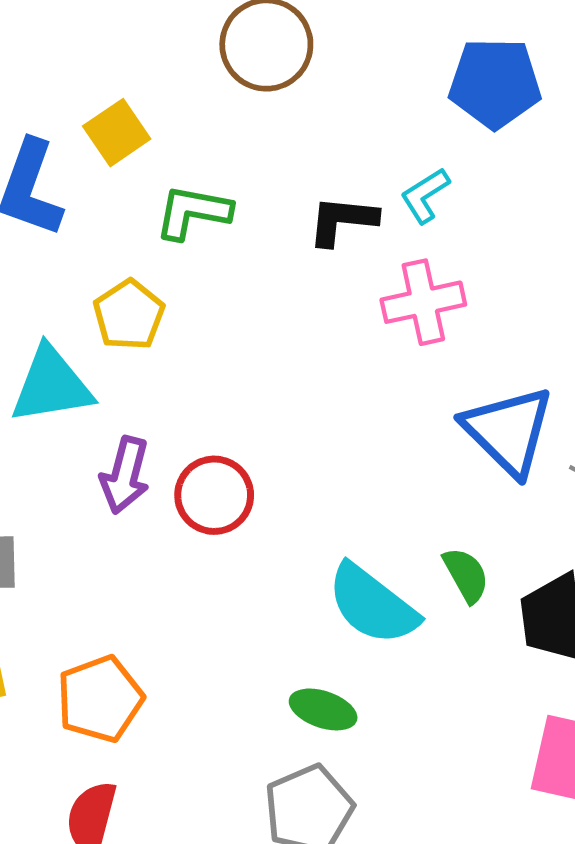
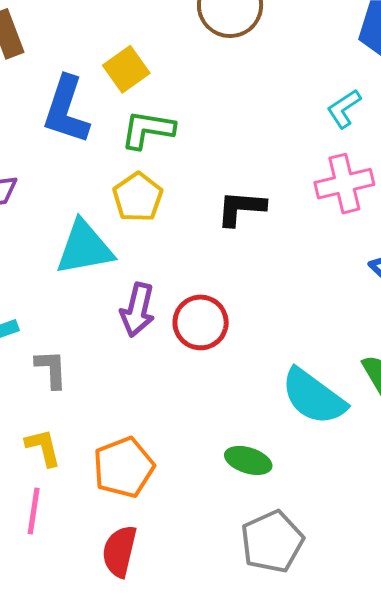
green L-shape: (193, 212) -> (148, 130), moved
black L-shape: (342, 220) -> (241, 208), moved
green ellipse: (323, 709) -> (248, 460), moved

